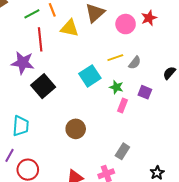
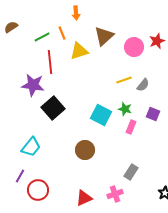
yellow triangle: (70, 28) -> (79, 51), turned -30
cyan square: (90, 76) -> (101, 115), moved, turned -30
cyan trapezoid: (21, 126) -> (31, 147), turned 35

